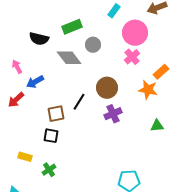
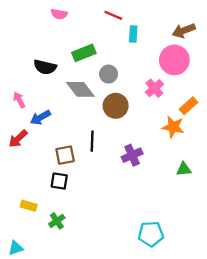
cyan rectangle: (114, 11) -> (133, 34), turned -32
pink circle: (135, 33) -> (174, 60), moved
brown circle: (107, 88) -> (116, 106), moved
black line: (79, 102) -> (92, 141), turned -30

